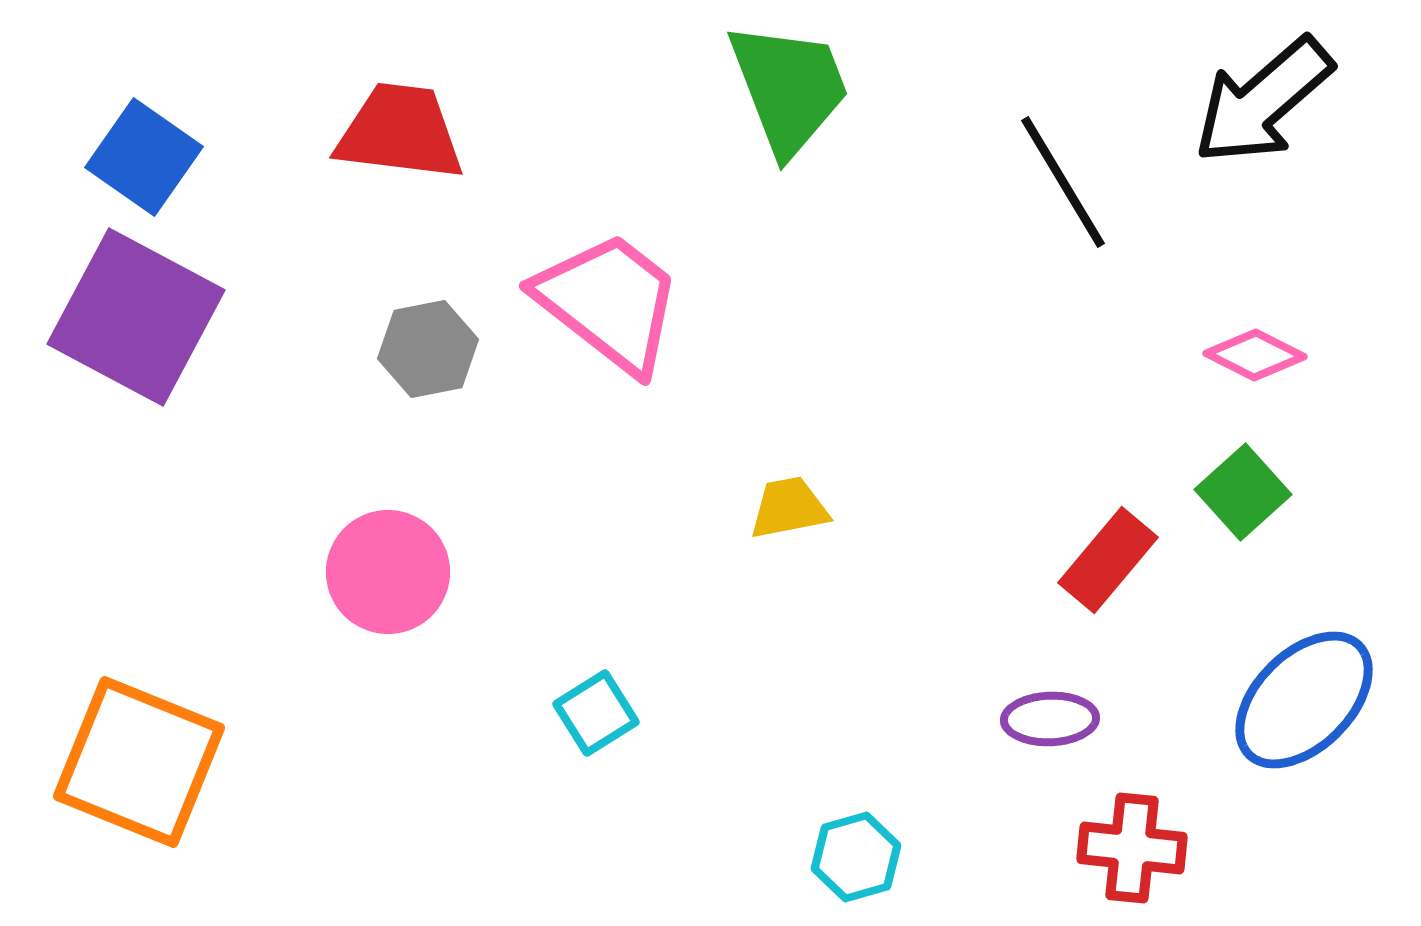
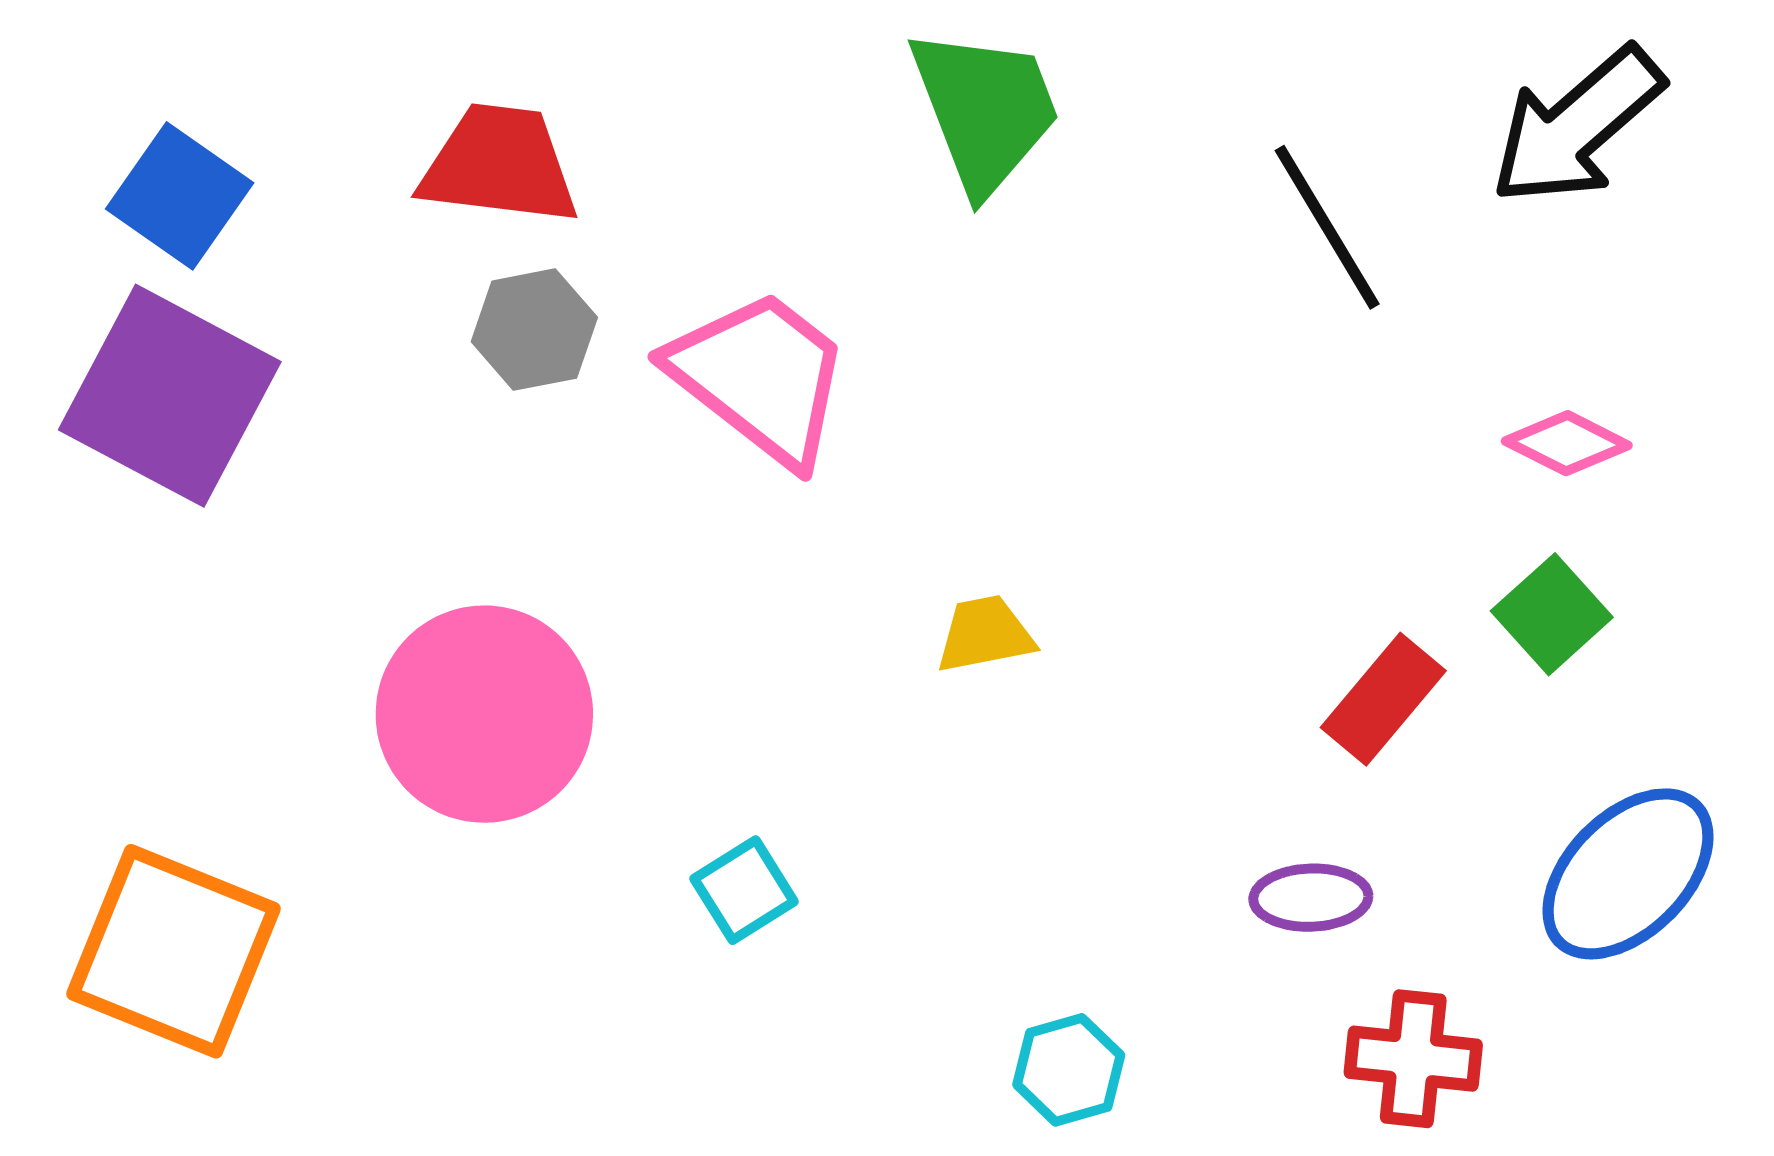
gray hexagon: (428, 349) -> (534, 330), moved
pink circle: (388, 572) -> (484, 714), size x1.4

